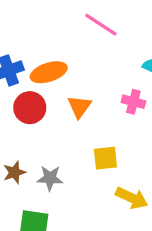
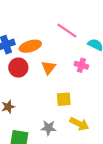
pink line: (101, 25) -> (67, 31), moved
gray star: (50, 178) -> (48, 128), moved

